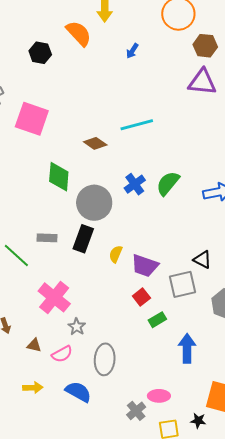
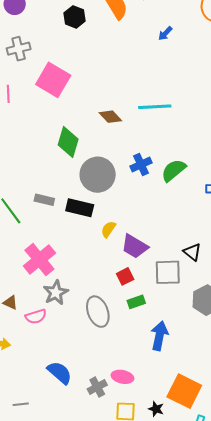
black rectangle: (83, 239) -> (80, 208), turned 72
gray star: (77, 327) -> (56, 293), size x1.4
gray ellipse: (105, 359) -> (98, 312), moved, turned -36
blue semicircle: (78, 392) -> (60, 373), moved

